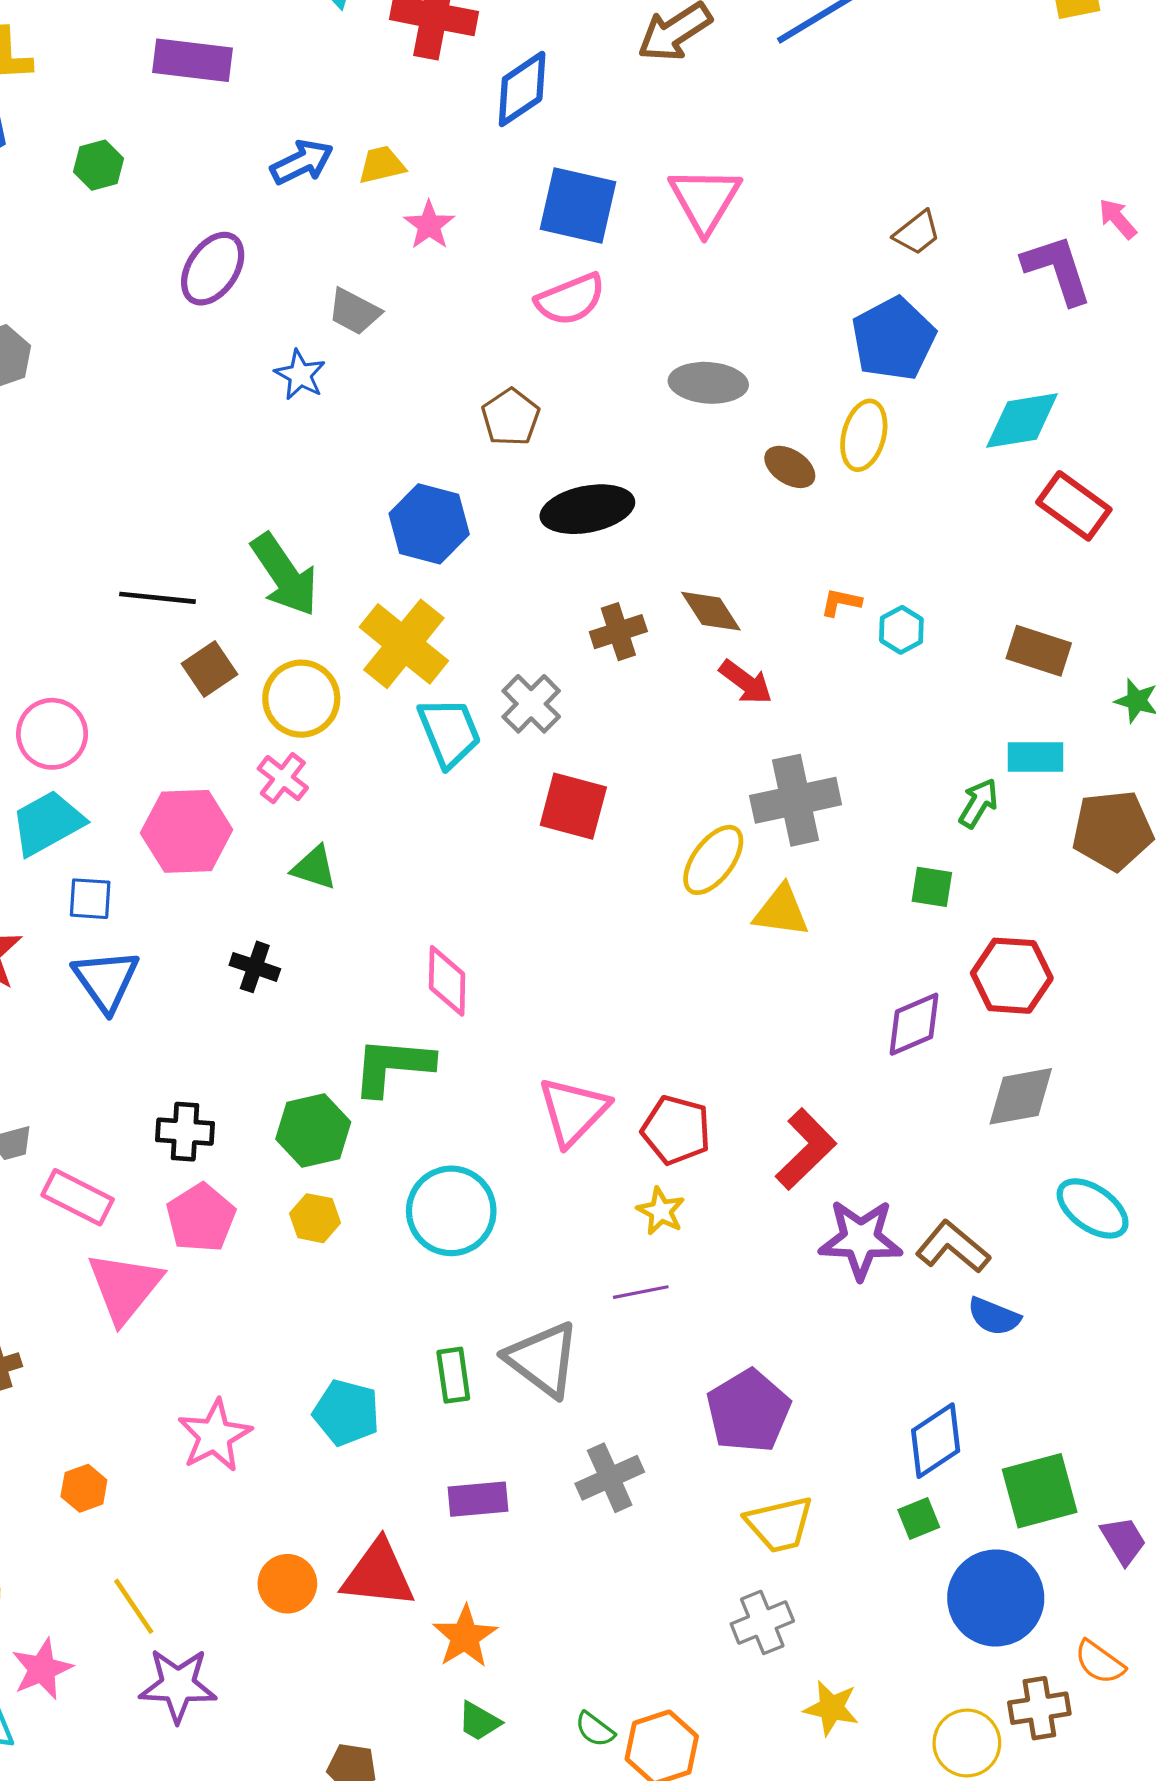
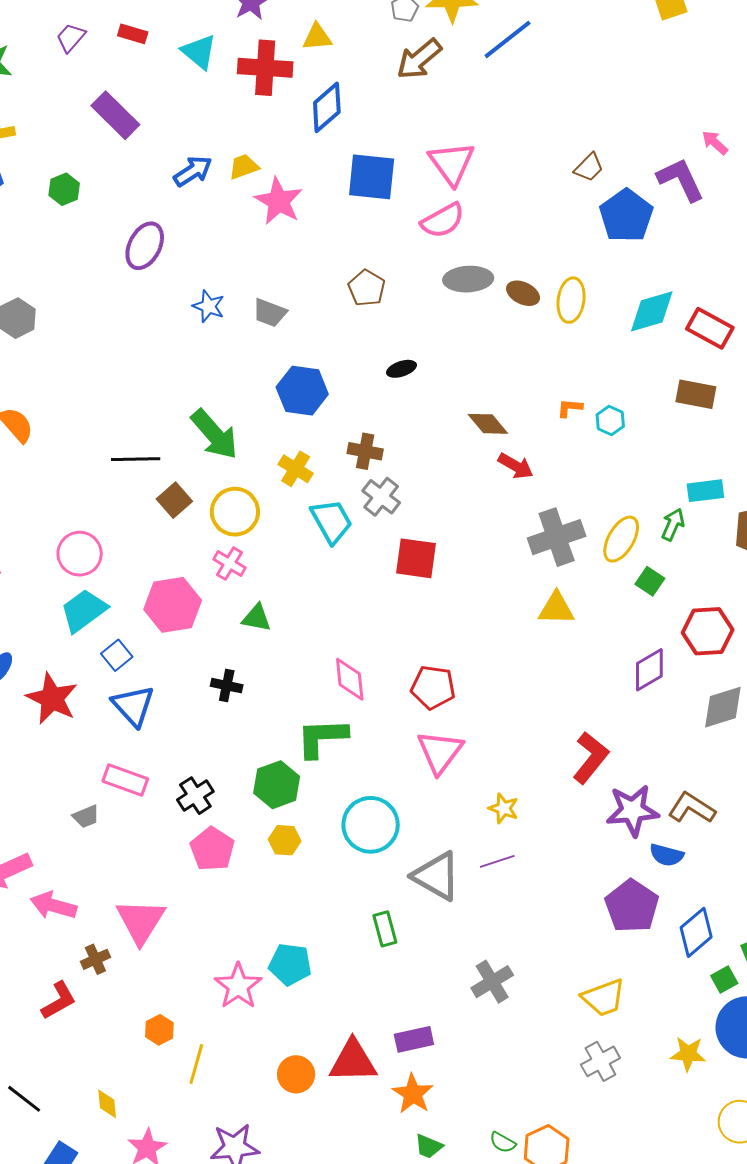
purple rectangle: (192, 60) -> (115, 115), turned 45
pink star: (429, 225) -> (279, 201), size x1.5
pink semicircle: (570, 299) -> (443, 220), moved
gray trapezoid: (354, 312) -> (270, 313), moved
blue pentagon: (894, 339) -> (626, 216), moved
brown pentagon: (511, 417) -> (367, 288), moved
cyan diamond: (1022, 421) -> (652, 311), moved
brown ellipse: (790, 467) -> (523, 293), moved
black ellipse: (587, 509) -> (401, 369), size x0.5
brown cross: (618, 632) -> (365, 451), moved, turned 36
yellow cross: (404, 644) -> (296, 469), size x0.6
brown rectangle: (1039, 651) -> (696, 394), moved
yellow ellipse: (713, 860) -> (621, 539), moved
green square: (932, 887) -> (650, 581), turned 32
blue square: (90, 899) -> (117, 655), turned -36
red pentagon: (676, 1130) -> (433, 687), moved
black cross: (185, 1132) -> (195, 796), turned -30
pink rectangle: (78, 1197) -> (125, 780), moved
pink triangle: (125, 1287) -> (141, 921), moved
blue semicircle: (994, 1316) -> (667, 855), moved
gray triangle: (543, 1359) -> (436, 876), moved
purple pentagon: (748, 1411) -> (632, 906), moved
cyan pentagon: (346, 1413) -> (290, 964), moved
purple rectangle: (478, 1499) -> (414, 1039), moved
green square: (919, 1519) -> (724, 980), moved
yellow line: (134, 1606) -> (196, 1064), moved, turned 57
yellow star: (831, 1708) -> (688, 1054), moved

